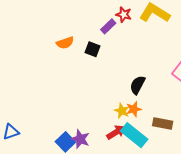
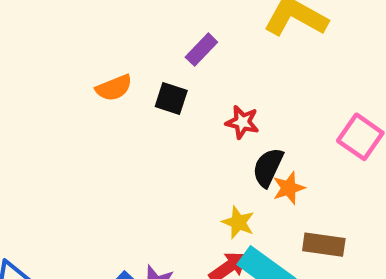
red star: (124, 15) -> (242, 122), moved
orange star: (134, 109) -> (289, 188), moved

